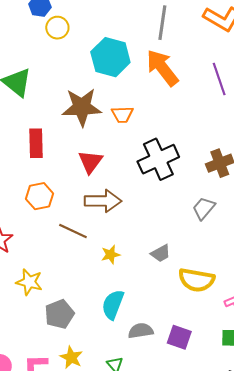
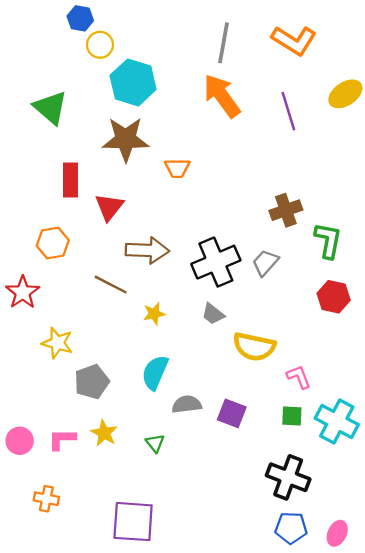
cyan hexagon: (110, 57) -> (133, 82), moved
orange trapezoid: (122, 114) -> (177, 168), moved
black cross: (158, 159) -> (216, 262), moved
red triangle: (90, 162) -> (109, 207), moved
orange hexagon: (40, 196) -> (53, 243), moved
gray trapezoid: (161, 253) -> (213, 314), turned 65

